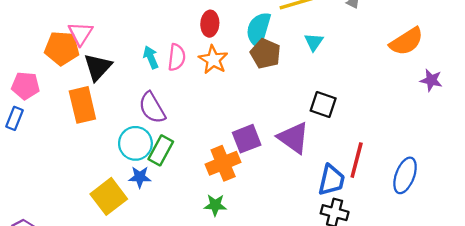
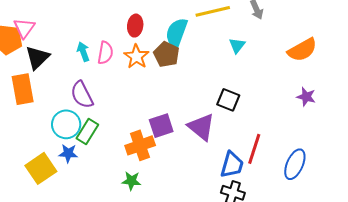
cyan triangle: (314, 42) -> (237, 45), moved
brown pentagon: (266, 54) -> (166, 54), moved
purple star: (431, 80) -> (306, 97), moved

